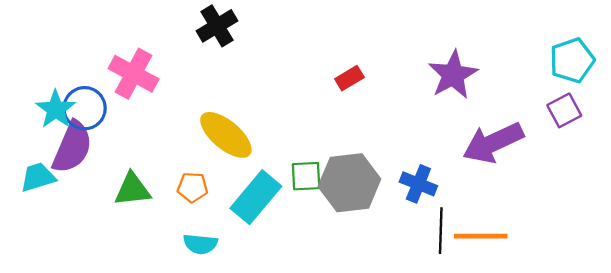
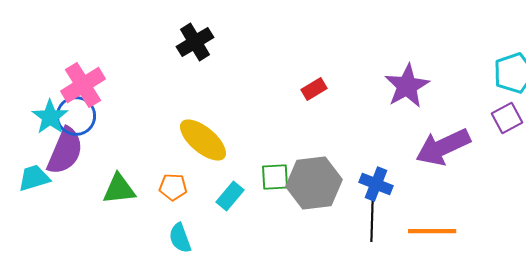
pink cross: (134, 74) -> (83, 85), moved, turned 30
cyan rectangle: (256, 197) -> (230, 196), size x0.6
black line: (441, 231) -> (372, 221), moved
cyan semicircle: (200, 244) -> (180, 238), turned 64

